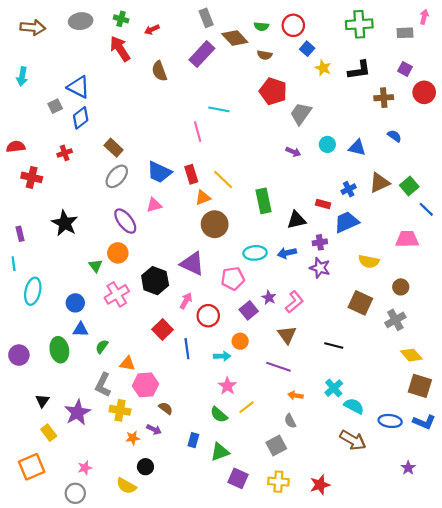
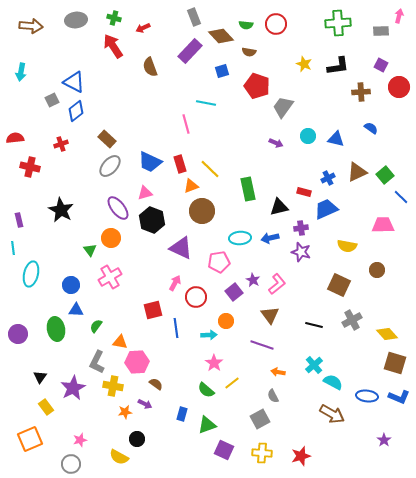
blue square: (307, 49) -> (222, 71), moved, turned 32
black hexagon: (155, 281) -> (152, 220), moved
gray cross: (395, 320) -> (352, 320), moved
red square: (163, 330) -> (153, 310), turned 30

